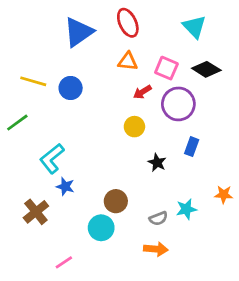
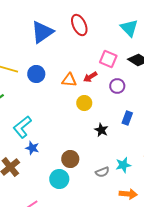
orange triangle: (128, 61) -> (69, 80), moved
purple circle: (178, 104) -> (117, 86), size x0.6
orange arrow: (156, 249) -> (128, 194), moved

